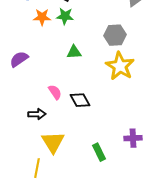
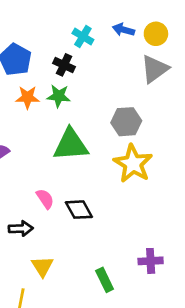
green triangle: (74, 52) -> (71, 145), size x1.8
yellow triangle: (53, 142) -> (42, 266), size x0.7

